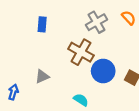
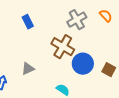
blue rectangle: (42, 24) -> (28, 22), turned -32

